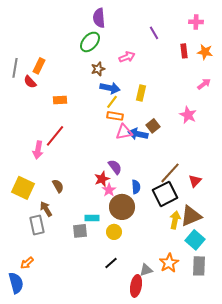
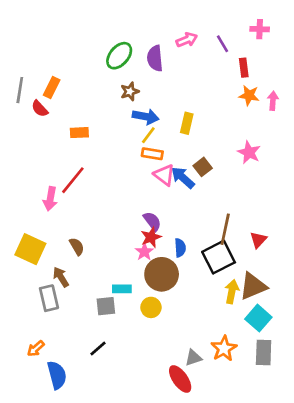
purple semicircle: (99, 18) -> (155, 58), moved
purple line: (154, 33) -> (223, 44), moved
orange star: (205, 52) -> (249, 95), moved
pink arrow: (127, 57) -> (187, 40), moved
pink arrow: (204, 84) -> (273, 101), moved, turned -48
pink triangle: (124, 132) -> (164, 175), turned 48
blue arrow: (138, 134) -> (183, 178), turned 30
brown line: (170, 173) -> (225, 229), turned -30
red star: (102, 179) -> (151, 237), moved
black line: (111, 263) -> (98, 349), moved
blue semicircle: (16, 283) -> (57, 375), moved
red ellipse: (136, 286) -> (180, 379), turned -45

